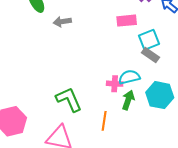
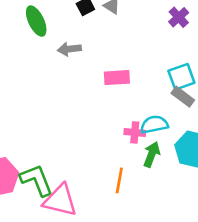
pink rectangle: (127, 21) -> (117, 78), moved
green L-shape: (69, 99) -> (37, 180), moved

